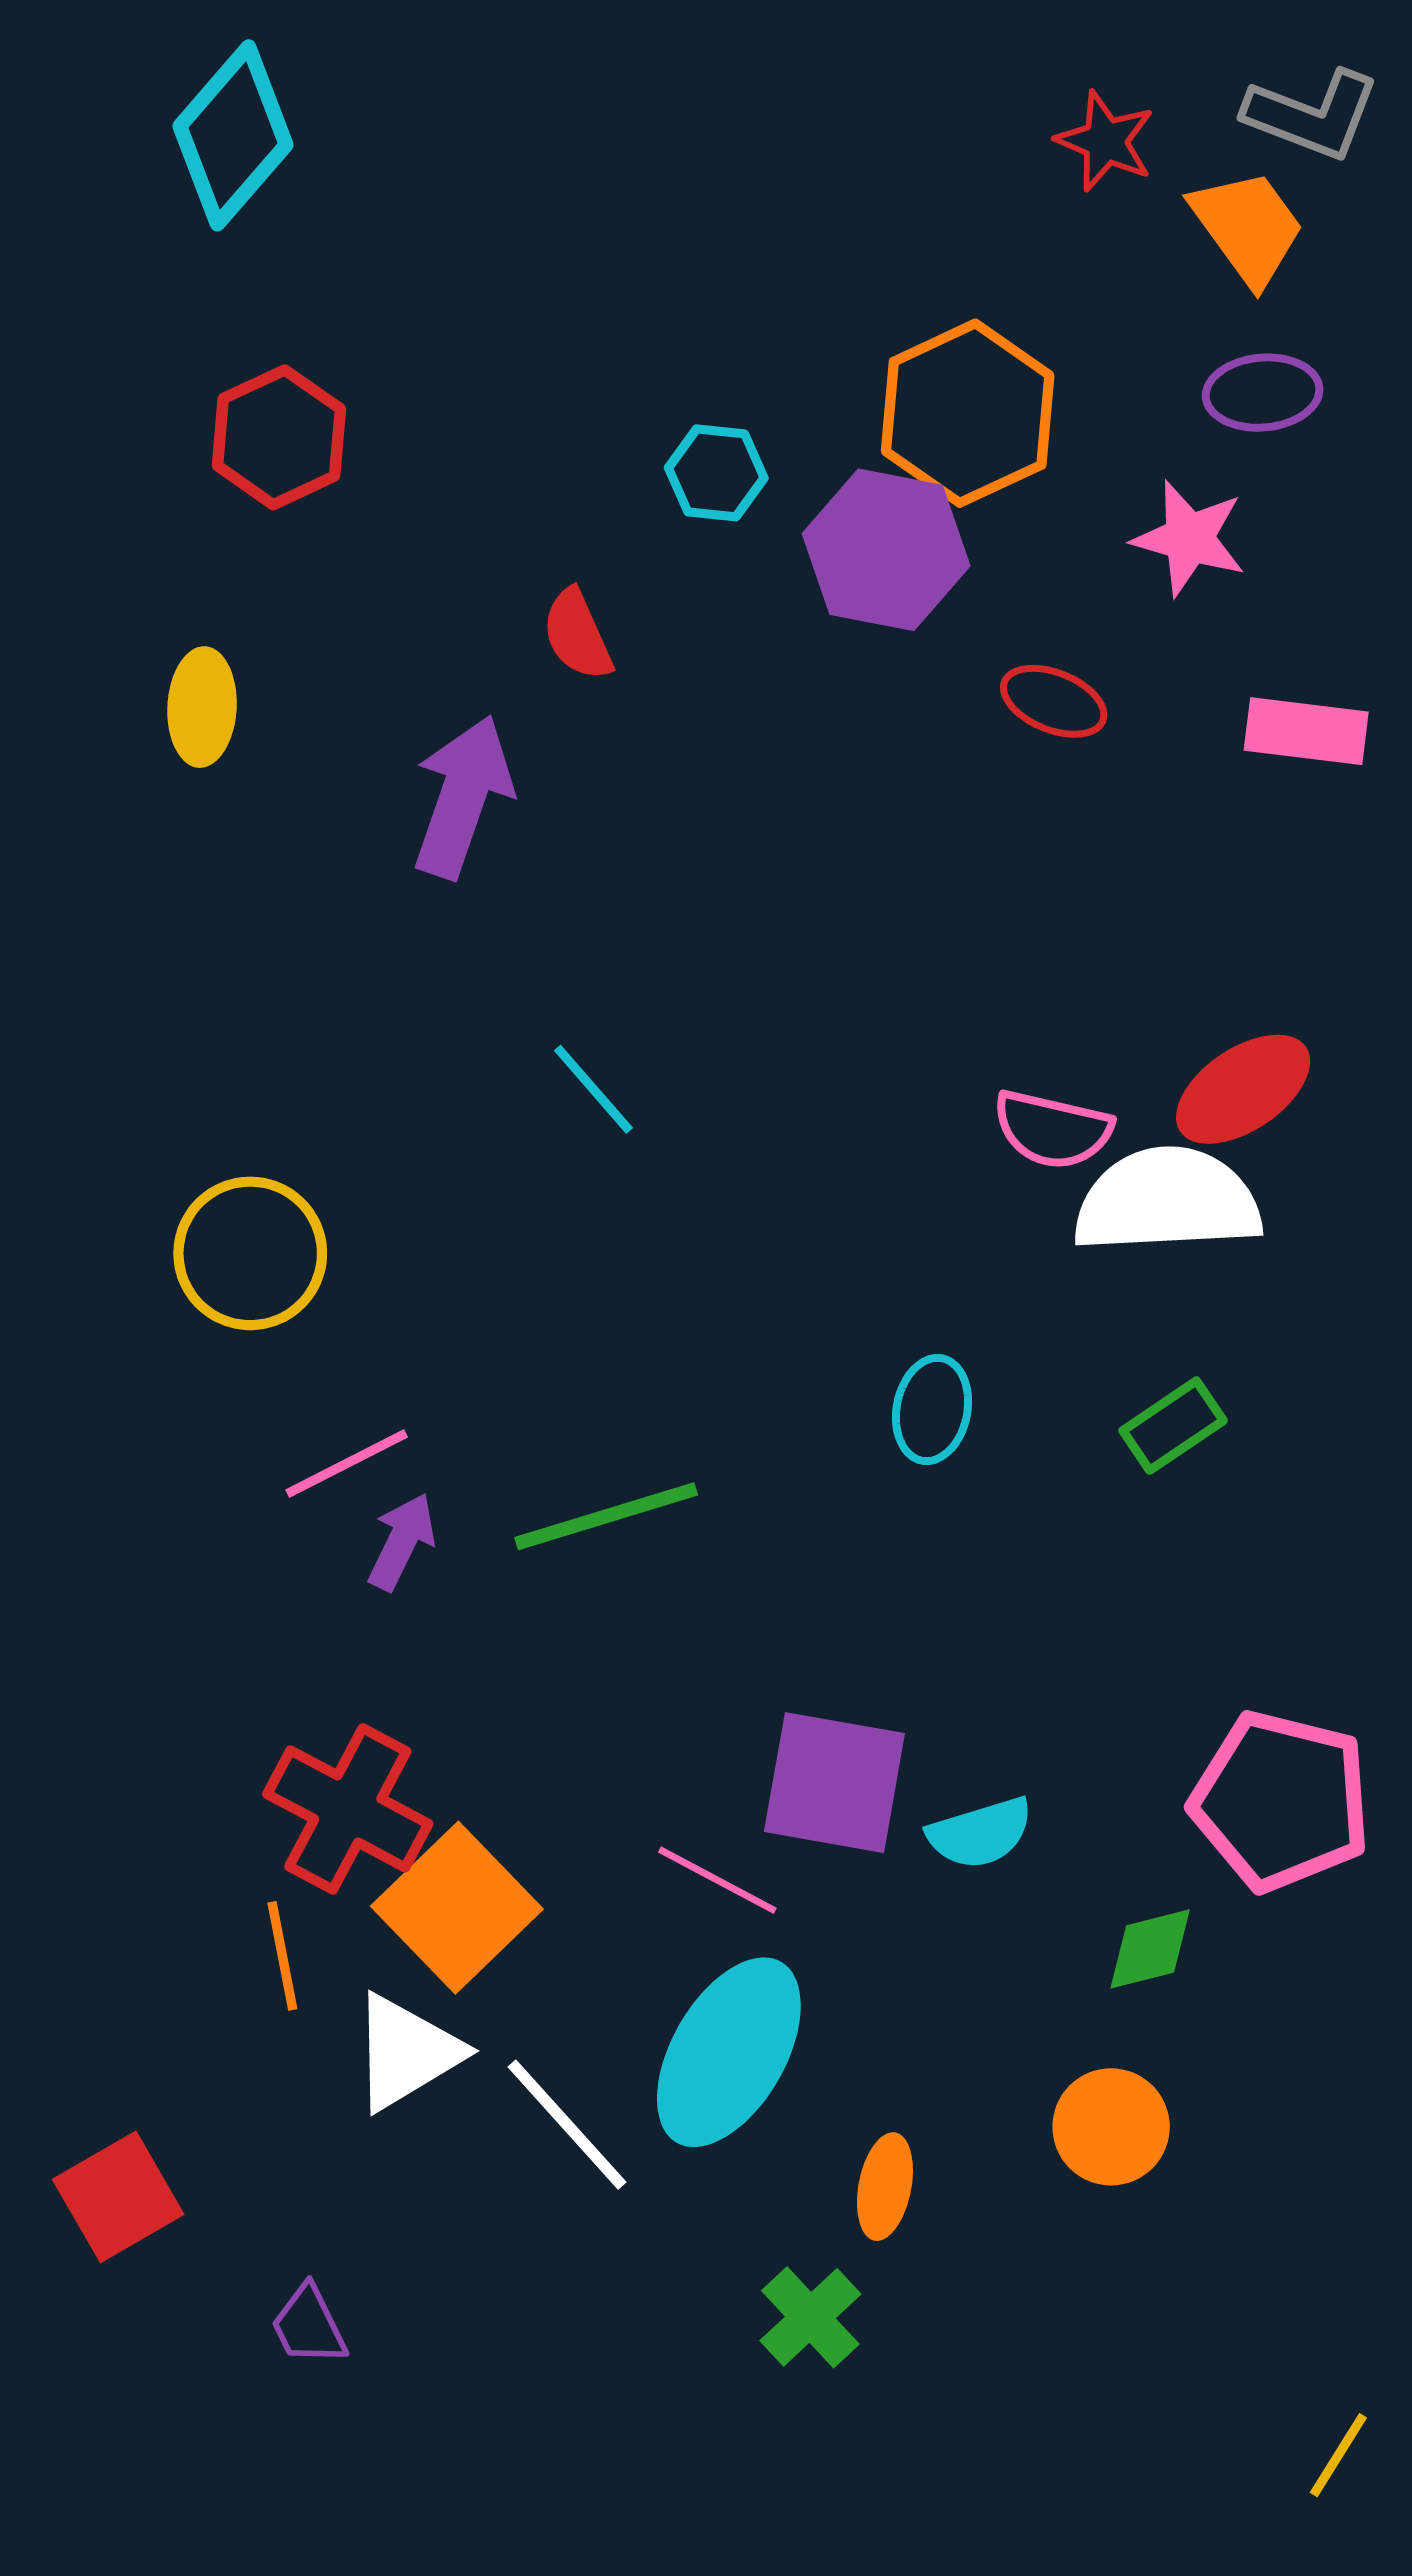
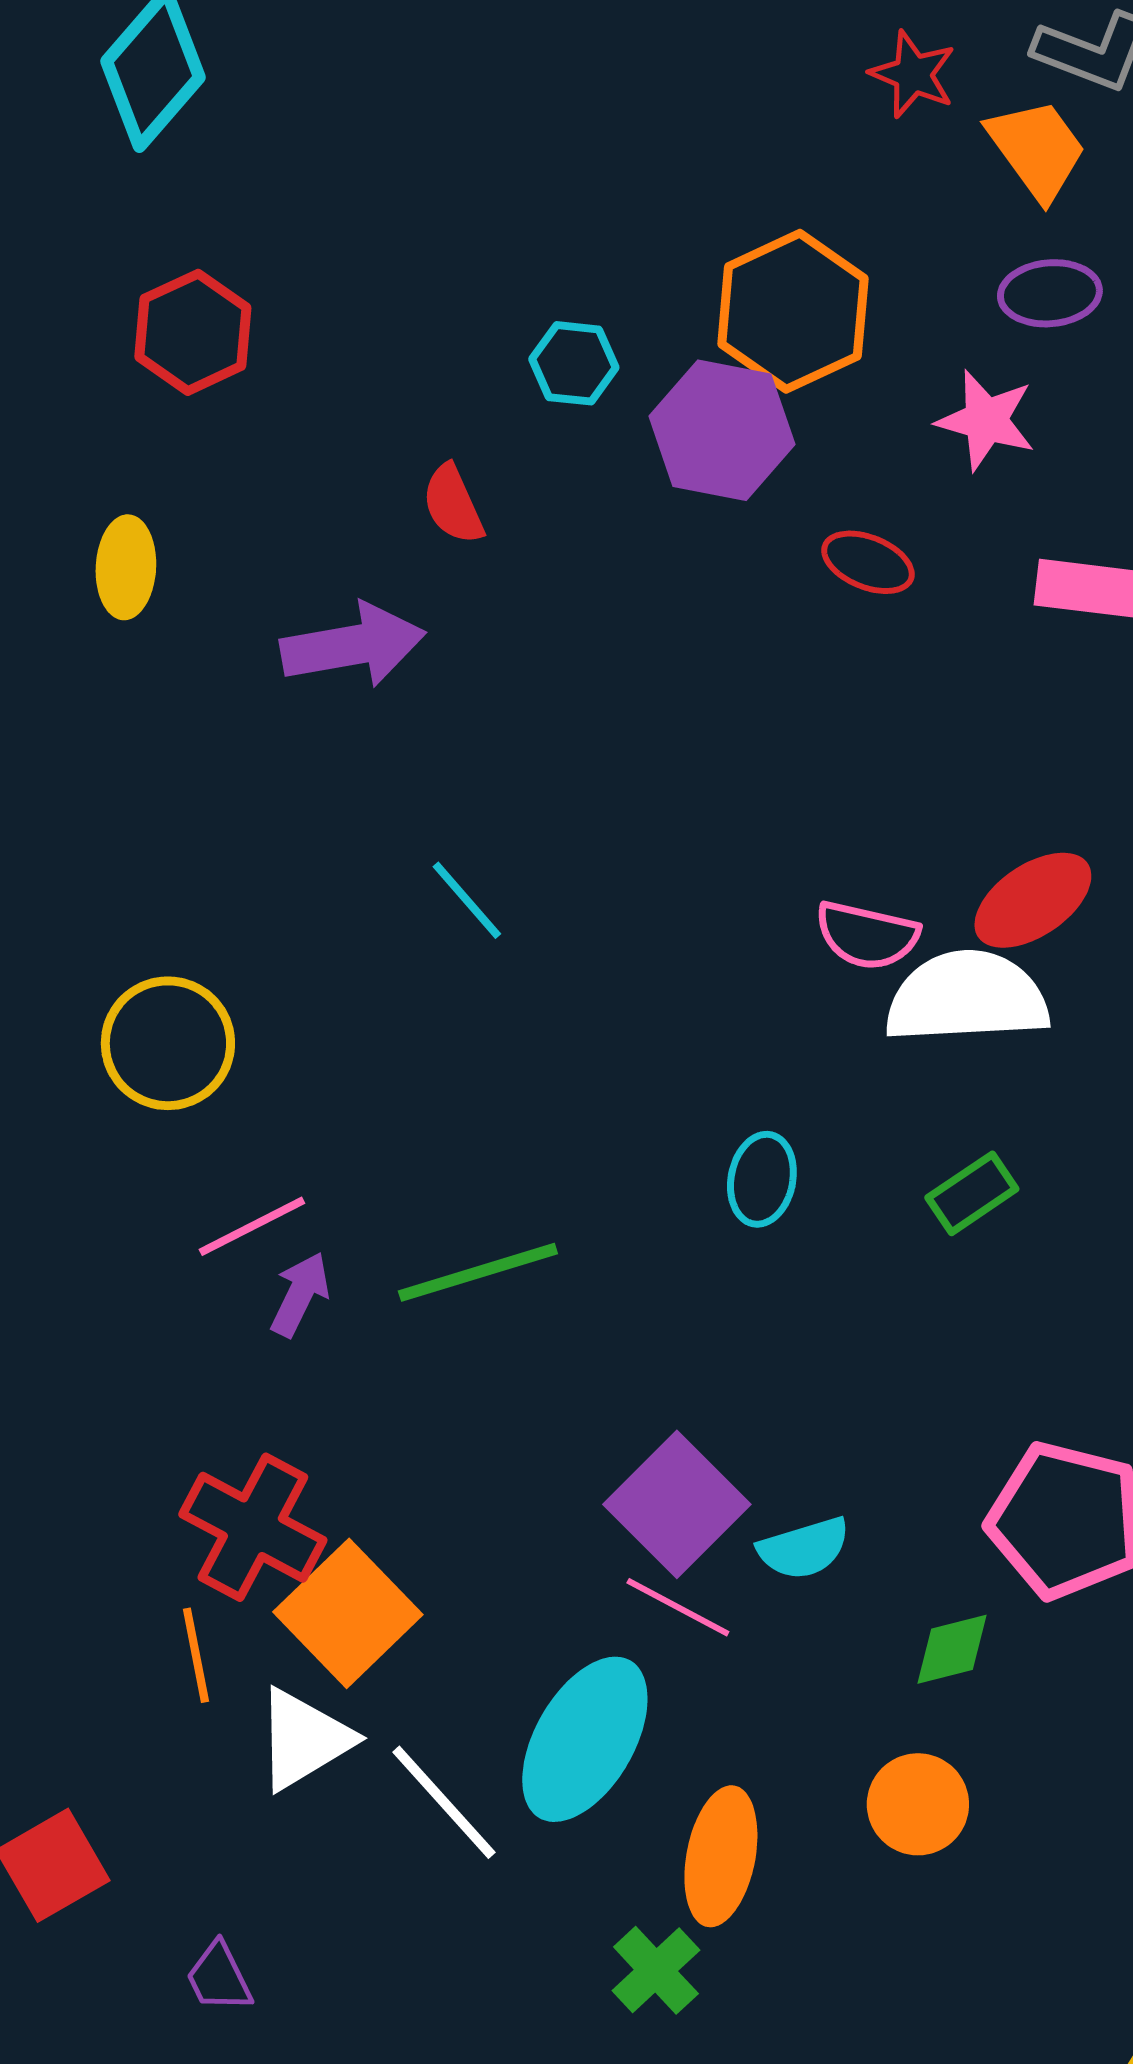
purple arrow: (463, 797) -> (353, 645), turned 61
purple square: (834, 1783) -> (677, 1504), turned 35
pink line: (717, 1880) -> (678, 1607), moved
orange ellipse: (885, 2187) -> (721, 1856), size x1.5

